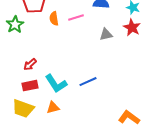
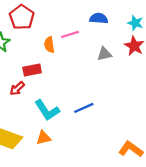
orange semicircle: (54, 19) -> (49, 45), moved
red rectangle: (30, 86) -> (32, 70), moved

